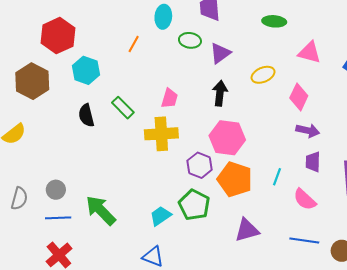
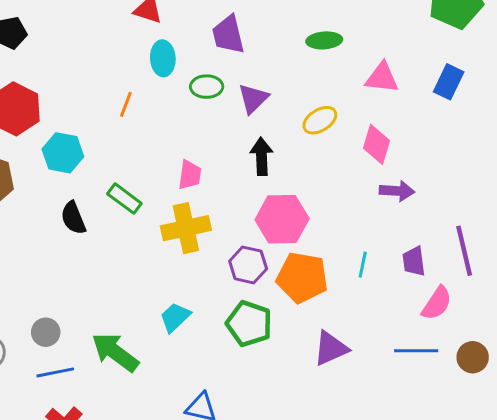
purple trapezoid: (313, 162) -> (414, 261), moved
pink semicircle: (305, 199) -> (437, 303), moved, turned -90
cyan trapezoid: (160, 216) -> (175, 317), moved

